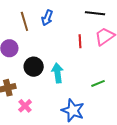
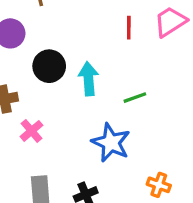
green line: (98, 83) -> (135, 98), moved

